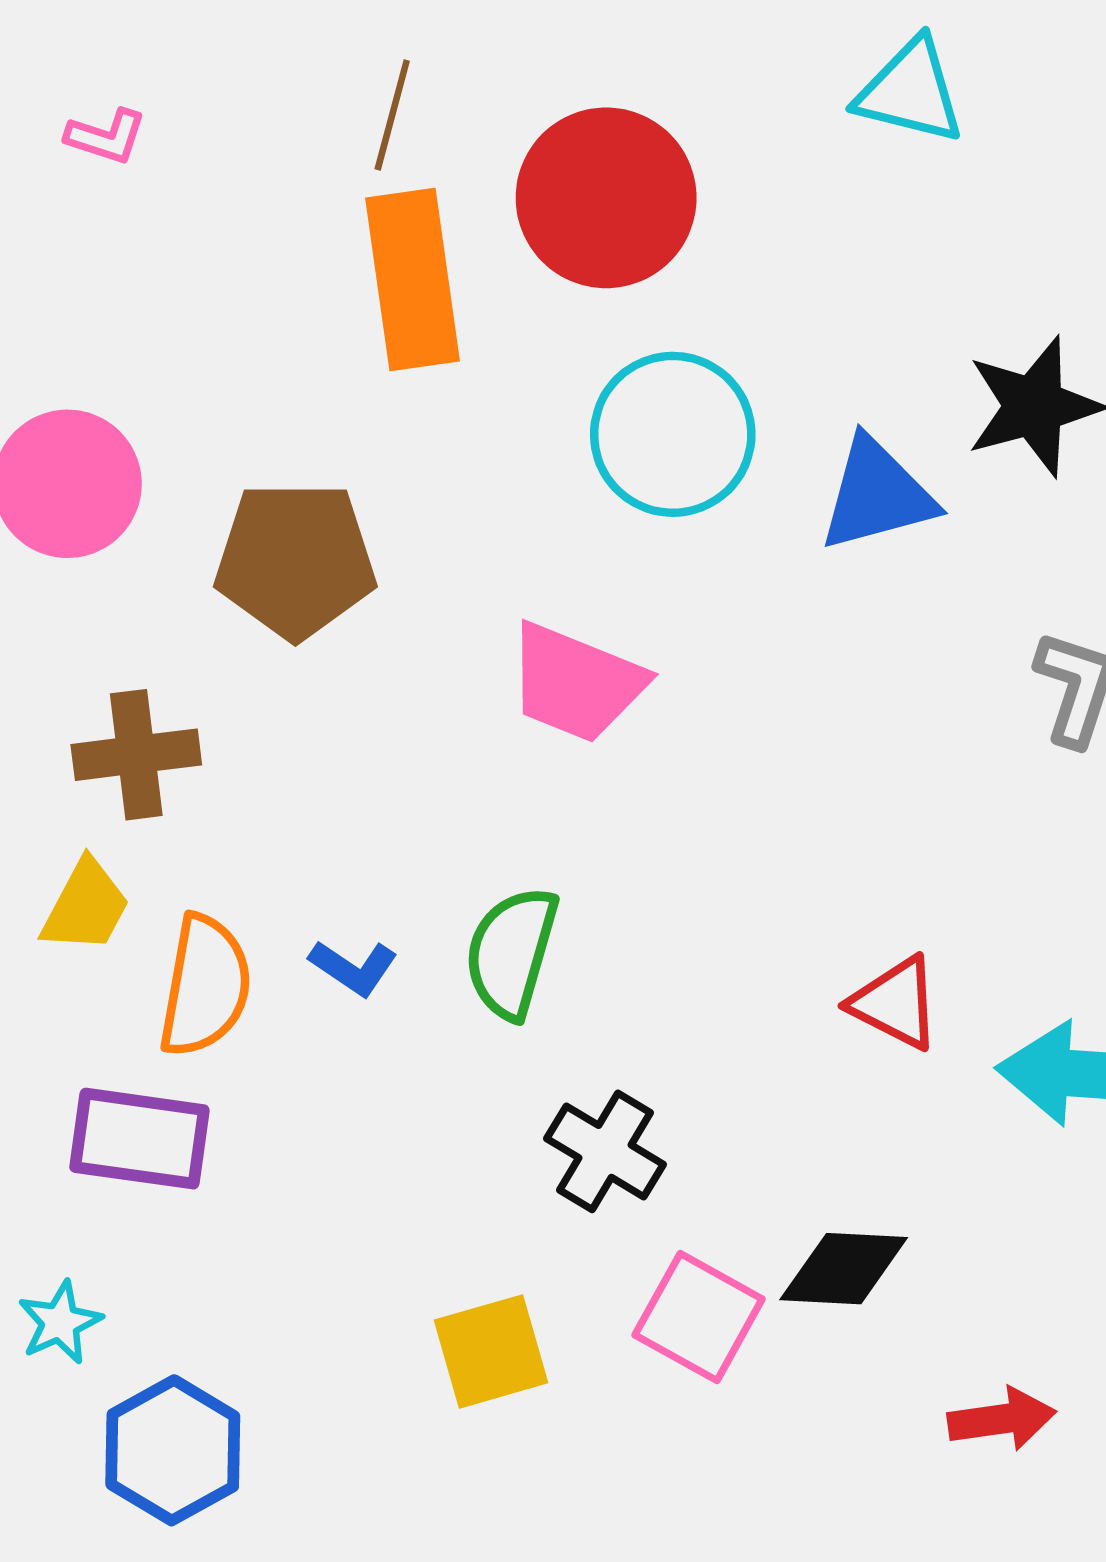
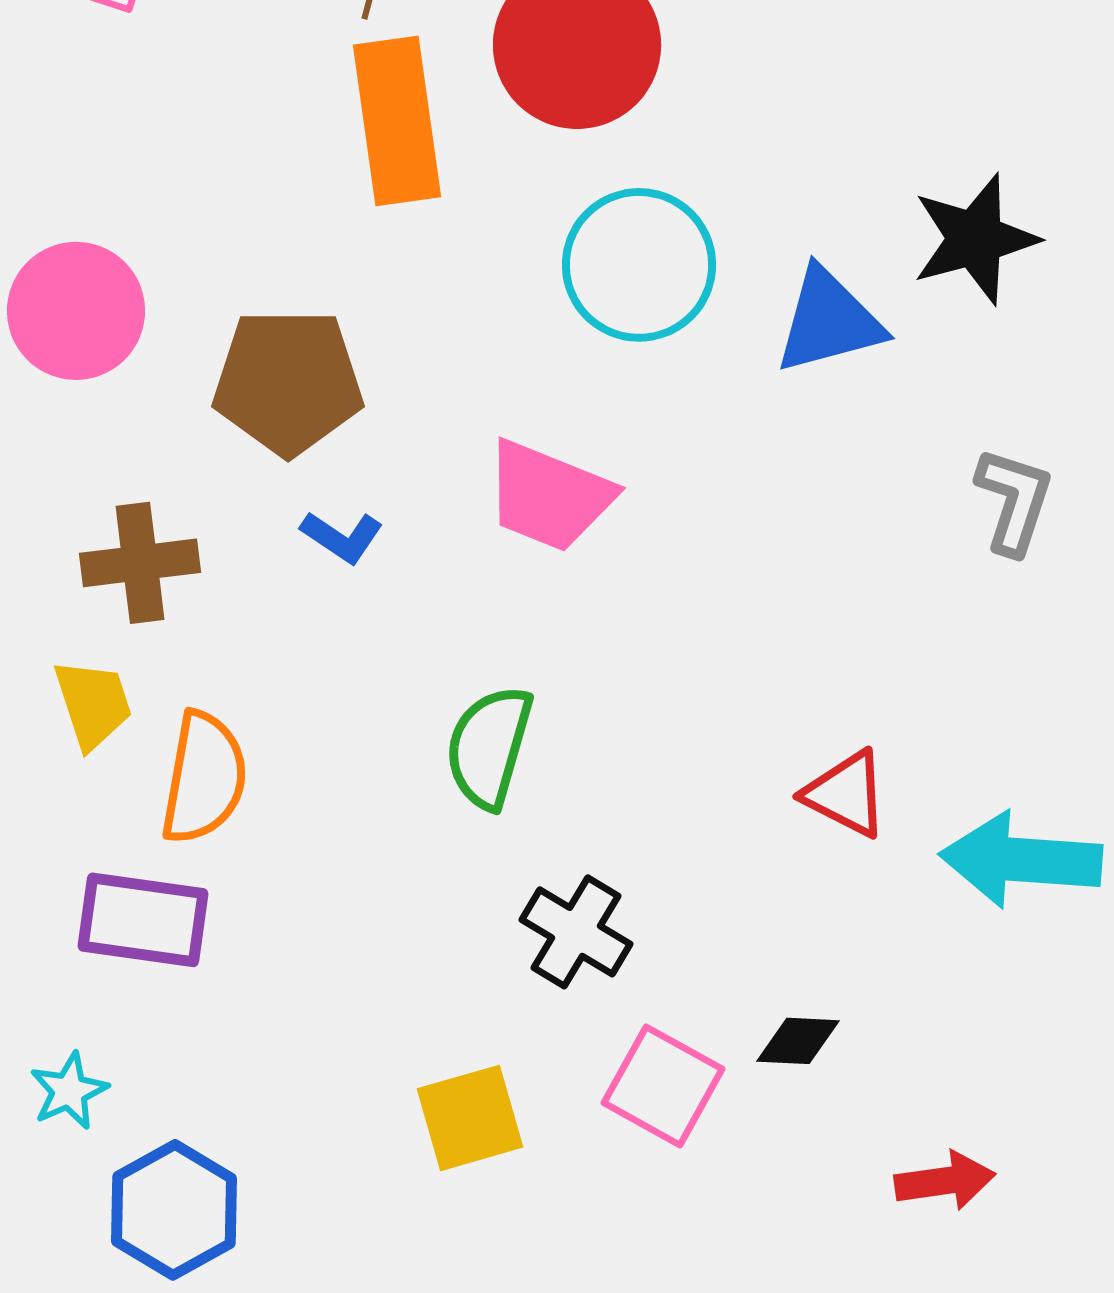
yellow trapezoid: (86, 906) -> (93, 704), turned -46
blue L-shape: (353, 968) -> (342, 537), moved
black diamond: (844, 1269) -> (798, 1041), size x0.7

